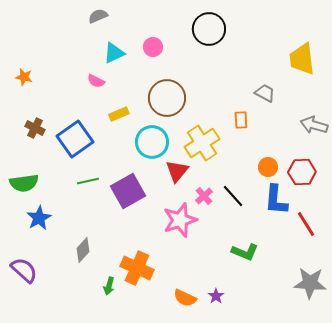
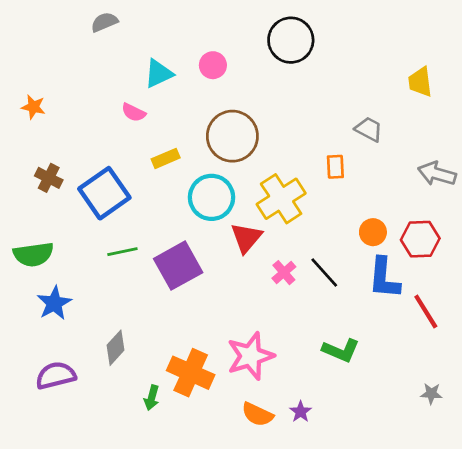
gray semicircle: (98, 16) -> (104, 22), moved
yellow trapezoid: (302, 59) -> (420, 82), size x0.7
pink star: (180, 220) -> (250, 356), moved
purple semicircle: (24, 270) -> (56, 375), moved, turned -56
gray star: (310, 283) -> (431, 394), size x0.5

